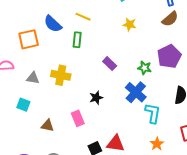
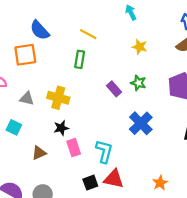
blue semicircle: (53, 24) -> (40, 30), moved
green star: (145, 68) -> (138, 83), moved
black star: (96, 98) -> (61, 128), moved
cyan L-shape: (153, 113) -> (104, 151), moved
brown triangle: (47, 126) -> (39, 153), turned -40

